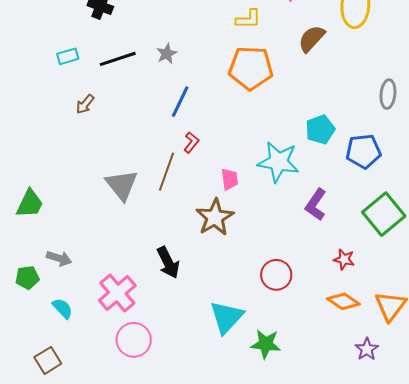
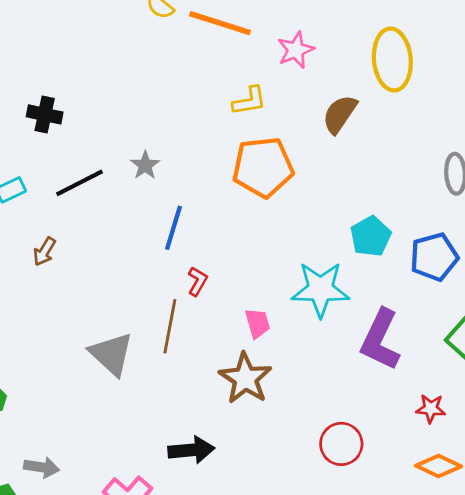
purple L-shape: (316, 205) -> (380, 340), size x1.4
black arrow: (168, 263) -> (191, 450), turned -60

